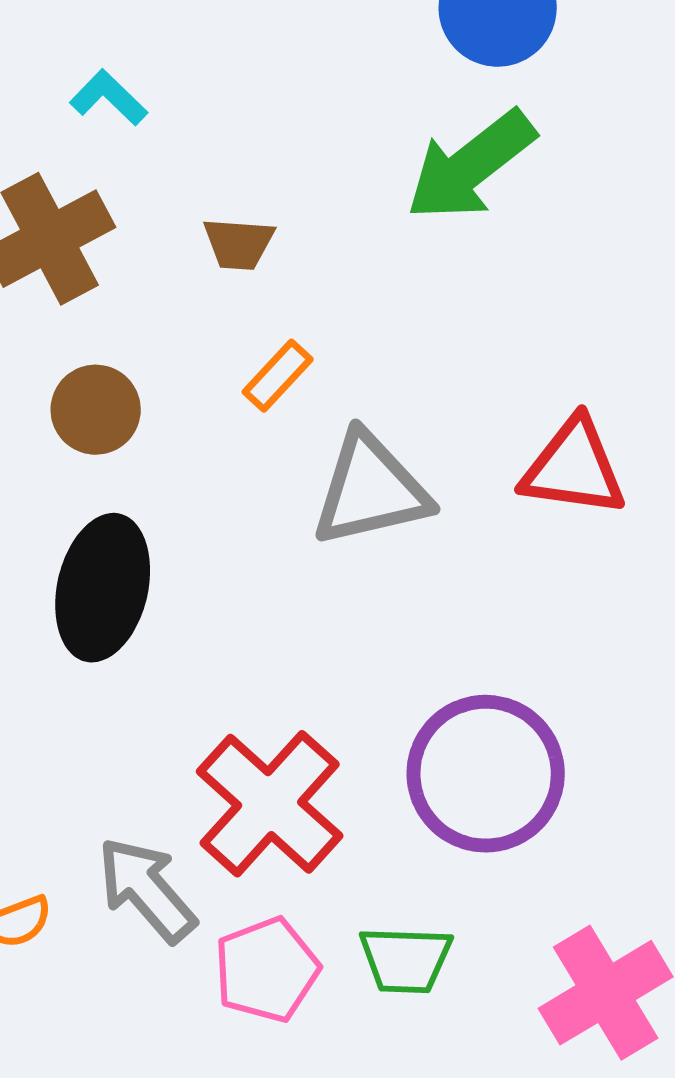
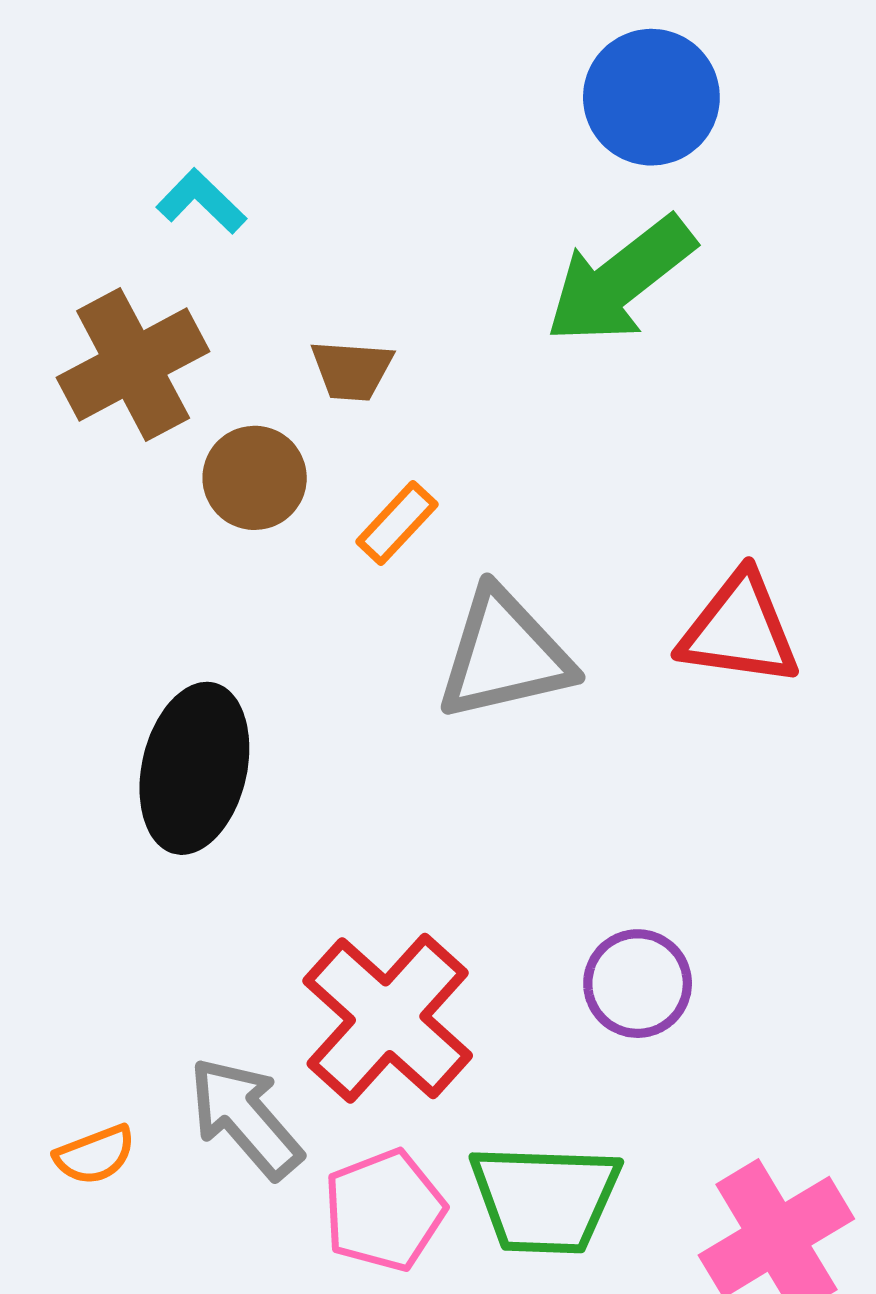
brown circle: (96, 410) -> (255, 478), moved
purple circle: (486, 774) -> (638, 984), size x0.6
green trapezoid: (406, 960) -> (545, 1199), size x1.4

